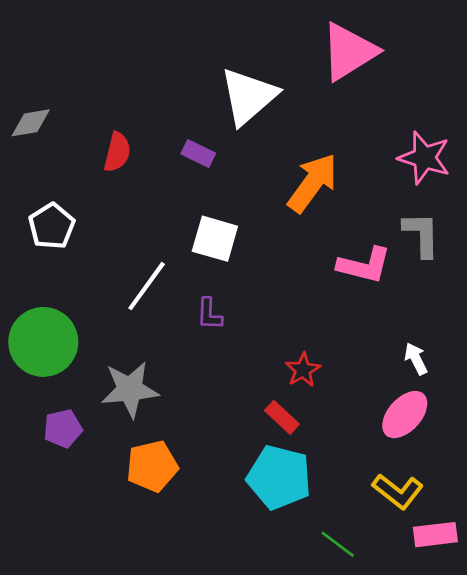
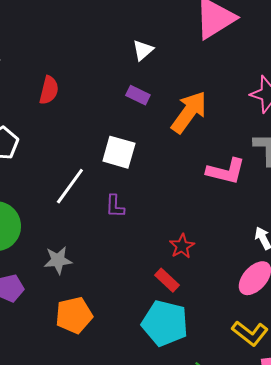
white triangle: (248, 96) -> (143, 50), size x0.5
purple rectangle: (198, 154) -> (138, 95), moved
gray star: (130, 389) -> (58, 260), size x0.7

